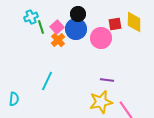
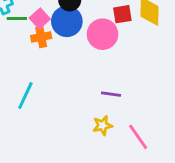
green line: (41, 27) -> (17, 18), turned -72
orange cross: (58, 40) -> (41, 37), turned 32
yellow star: (101, 102) -> (102, 125), size x0.6

